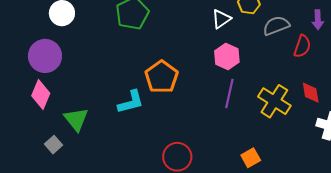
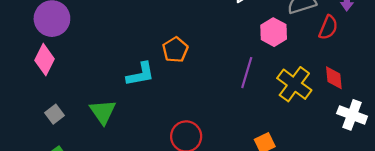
pink hexagon: (227, 57) -> (274, 32), moved
orange pentagon: (162, 77) -> (175, 50), size x0.7
green triangle: (76, 119) -> (103, 112), moved

